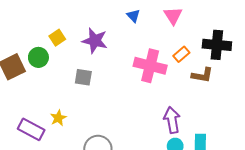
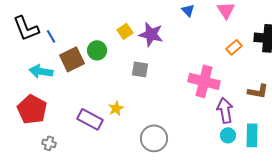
yellow square: (57, 38) -> (125, 31), moved
pink cross: (150, 66) -> (204, 81), moved
brown L-shape: (202, 75) -> (258, 91), moved

